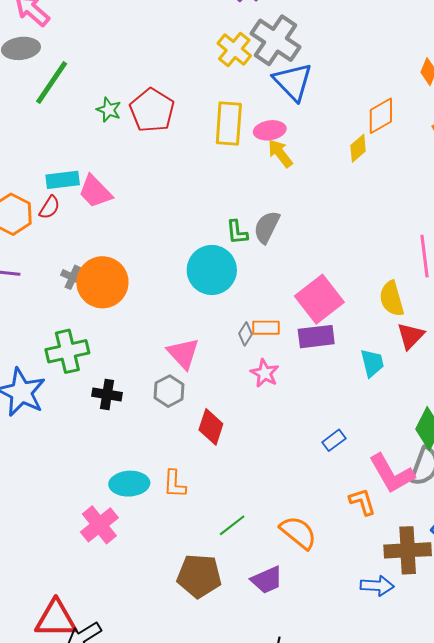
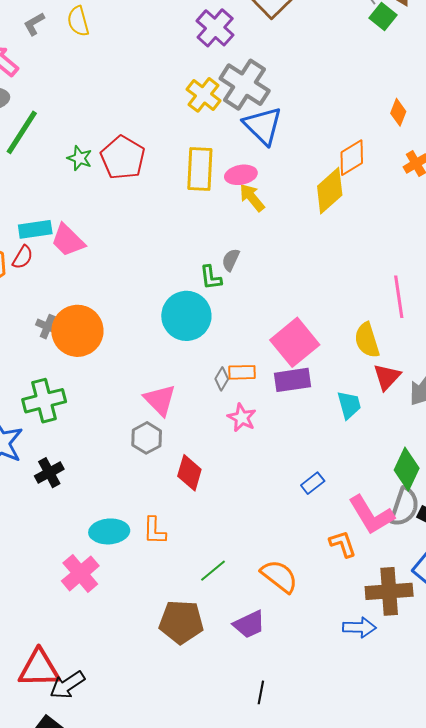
yellow diamond: (358, 148) -> (330, 191), size x1.6
gray semicircle: (267, 227) -> (231, 260), moved, size x0.7
black cross: (107, 394) -> (49, 473), moved, turned -36

